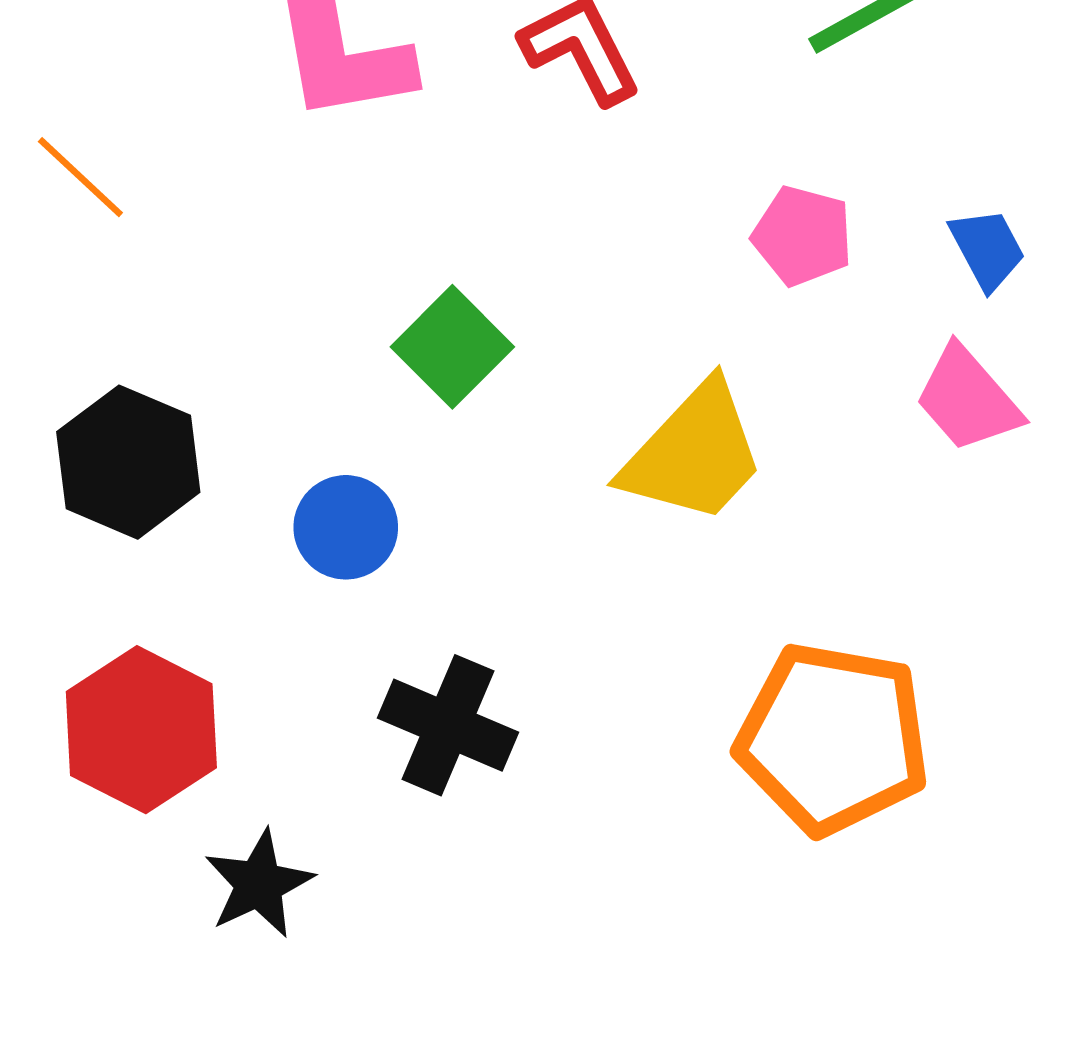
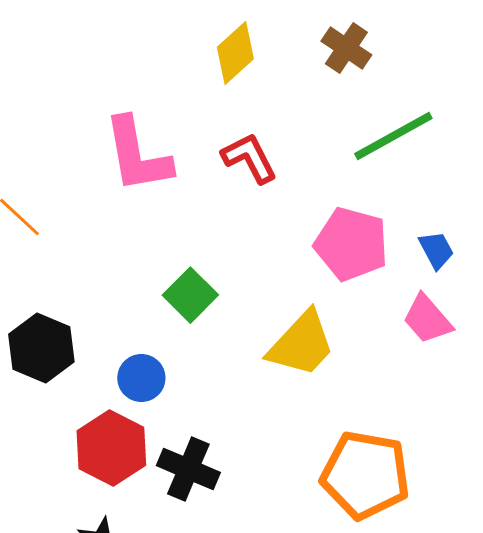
pink pentagon: (802, 236) -> (351, 244), size x1.6
red hexagon: (141, 730) -> (111, 448), moved

